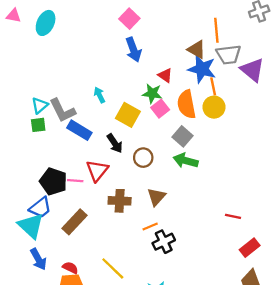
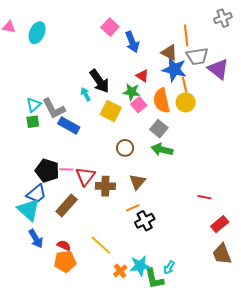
blue arrow: (133, 50) -> (132, 42), moved
black arrow: (115, 143) -> (99, 81), moved, size x1.4
red triangle: (97, 171) -> (85, 176), moved

